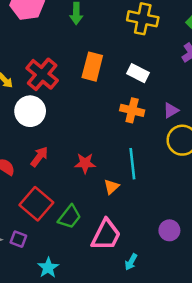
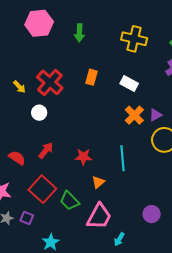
orange rectangle: (92, 67) -> (92, 77), size x0.7
orange cross: (132, 110) -> (134, 115), moved, turned 30
white circle: (30, 111) -> (39, 113), size x0.6
orange triangle: (111, 187) -> (98, 182), moved
green trapezoid: (70, 217) -> (69, 201), turned 95

